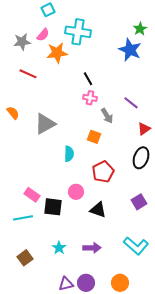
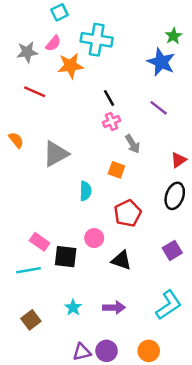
pink cross: (90, 98) -> (111, 122), turned -32
purple line: (131, 103) -> (159, 108), moved
cyan L-shape: (136, 246) -> (169, 305), turned -75

